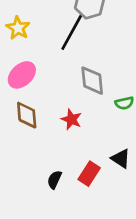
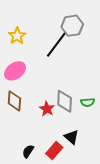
gray diamond: (92, 81) -> (65, 101), moved
black triangle: (121, 159) -> (71, 137), moved

